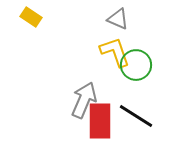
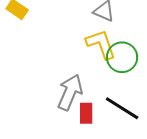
red rectangle: (100, 121) -> (86, 113), size x0.6

